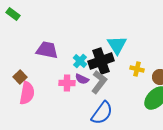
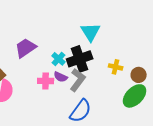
cyan triangle: (117, 45) -> (91, 32), moved
purple trapezoid: (47, 50) -> (26, 48), turned -45

